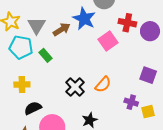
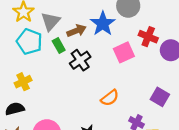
green rectangle: (46, 55) -> (59, 45), moved
yellow cross: (22, 85) -> (23, 82), turned -35
black cross: (75, 87) -> (80, 60), moved
black semicircle: (33, 108) -> (15, 109), moved

